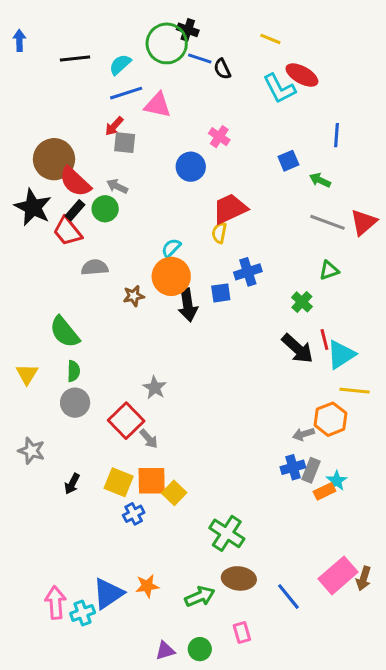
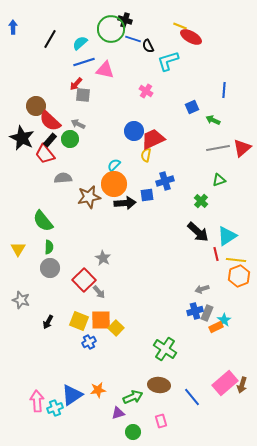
black line: (75, 58) -> (50, 39), turned -54
red ellipse: (302, 75) -> (191, 37), moved
cyan L-shape: (279, 89) -> (168, 61), moved, turned 100
brown circle: (54, 159) -> (36, 106), size x0.7
blue circle: (191, 167) -> (134, 131), moved
gray line: (328, 222) -> (218, 148), turned -30
brown star: (134, 296) -> (89, 197), size x1.6
black arrow: (188, 305) -> (125, 203), turned -85
red line: (324, 340) -> (216, 254), moved
orange hexagon: (331, 419) -> (239, 276), moved
green cross: (227, 533) -> (165, 349), moved
purple triangle: (165, 651) -> (118, 413), moved

